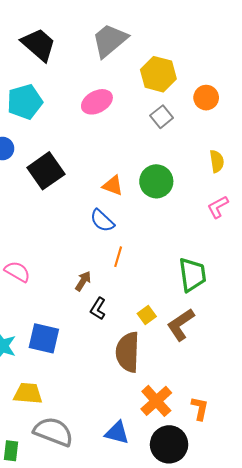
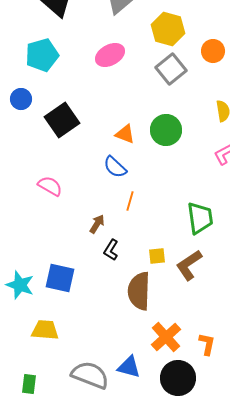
gray square: (162, 117) -> (171, 69), size x1.4
pink semicircle: (17, 272) -> (50, 186), moved
yellow square: (147, 315) -> (157, 256), turned 30
gray semicircle: (53, 432) -> (90, 375), moved

